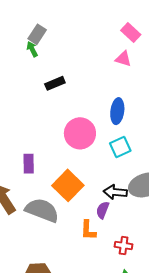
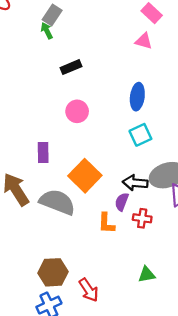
pink circle: (80, 133) -> (77, 111), moved, size x0.7
red cross: (124, 245) -> (142, 218), moved

